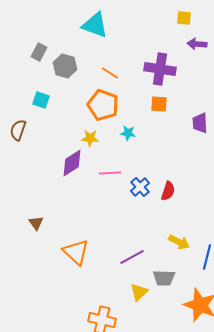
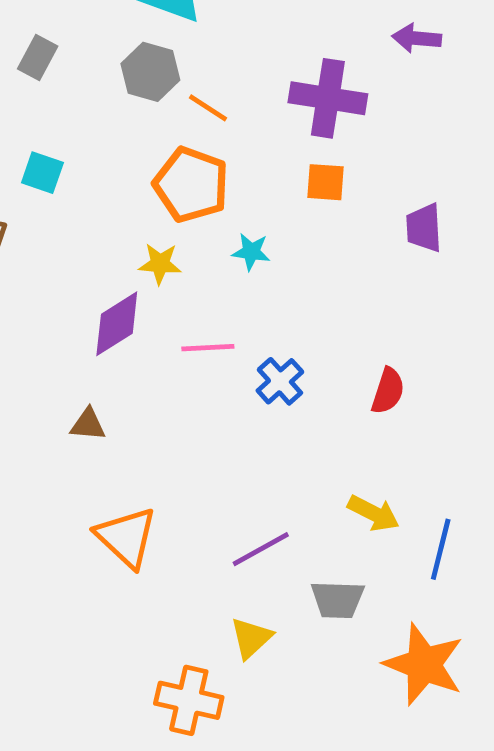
gray hexagon: (65, 66) -> (150, 72), moved
red semicircle: (168, 191) -> (388, 391), moved
brown triangle: (36, 223) -> (88, 424), moved, turned -49
yellow triangle: (139, 292) -> (251, 638), moved

